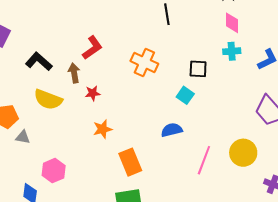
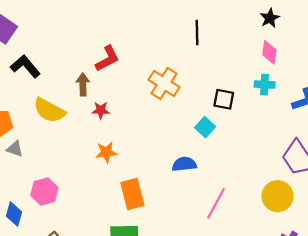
black L-shape: (39, 62) -> (25, 66), moved
yellow circle: (243, 153) -> (278, 196), moved

